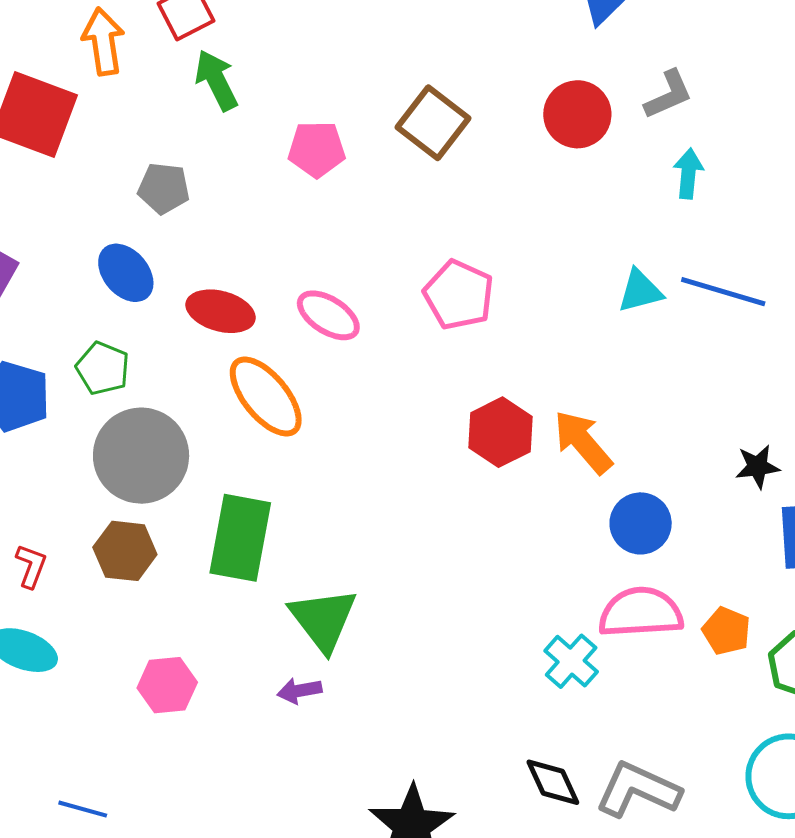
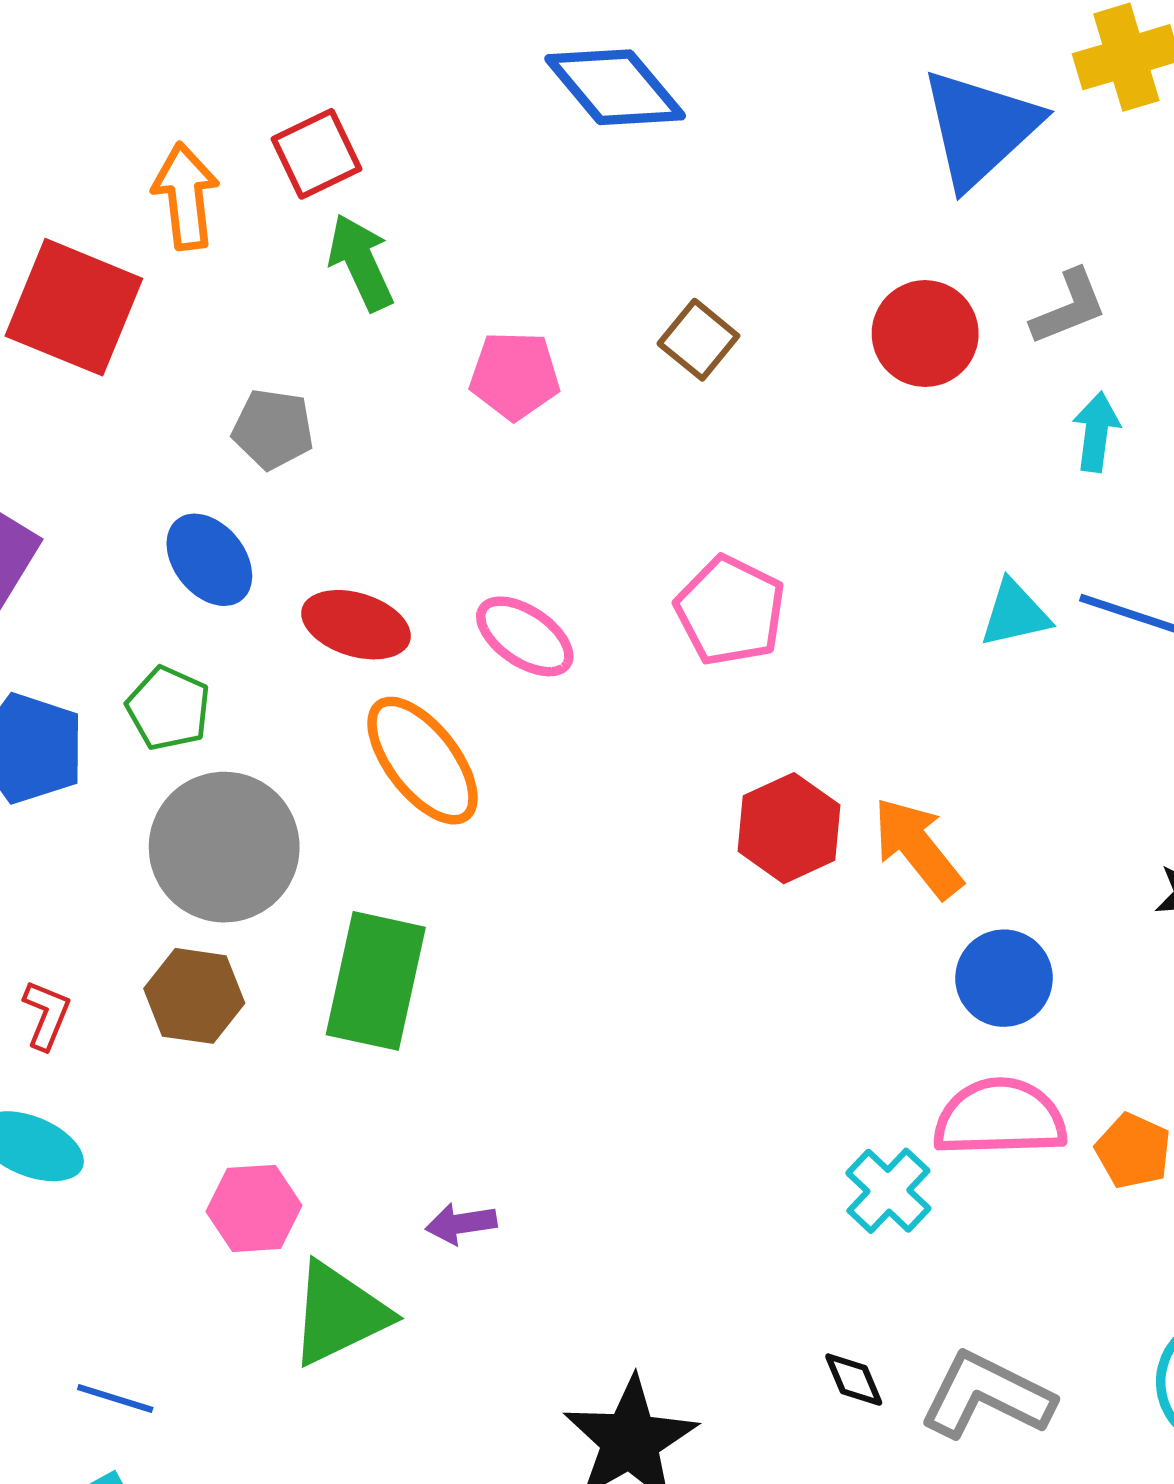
brown square: (433, 123) -> (698, 340), size x0.7
green triangle: (323, 619) -> (339, 1314), moved, turned 40
black diamond: (553, 782) -> (854, 1380), size x0.7

